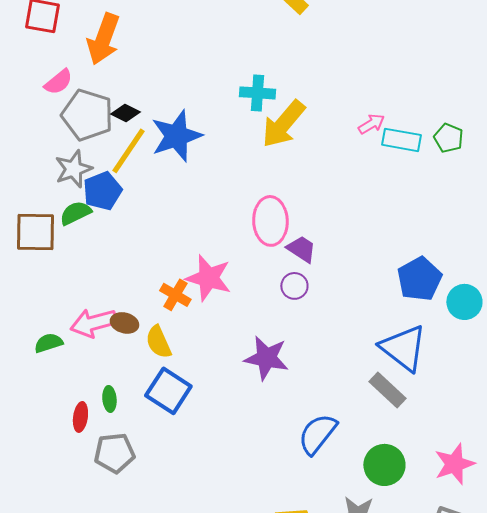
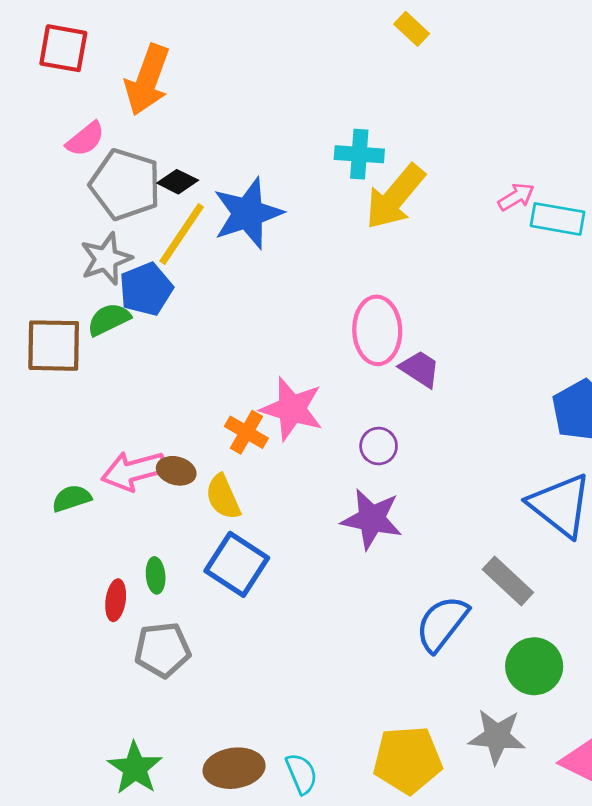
purple circle: (294, 286) -> (379, 446), moved
gray rectangle: (387, 390) -> (508, 581), moved

